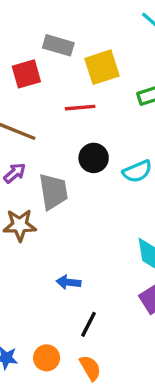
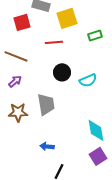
gray trapezoid: (53, 192) -> (46, 104), moved

